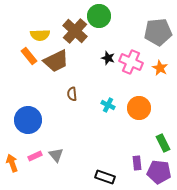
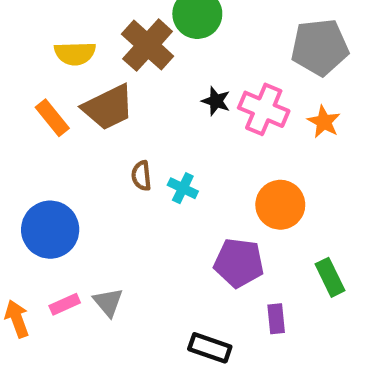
orange rectangle: (29, 56) -> (52, 118), moved
cyan cross: (108, 105) -> (183, 188), moved
purple pentagon: (159, 172) -> (239, 263), moved

